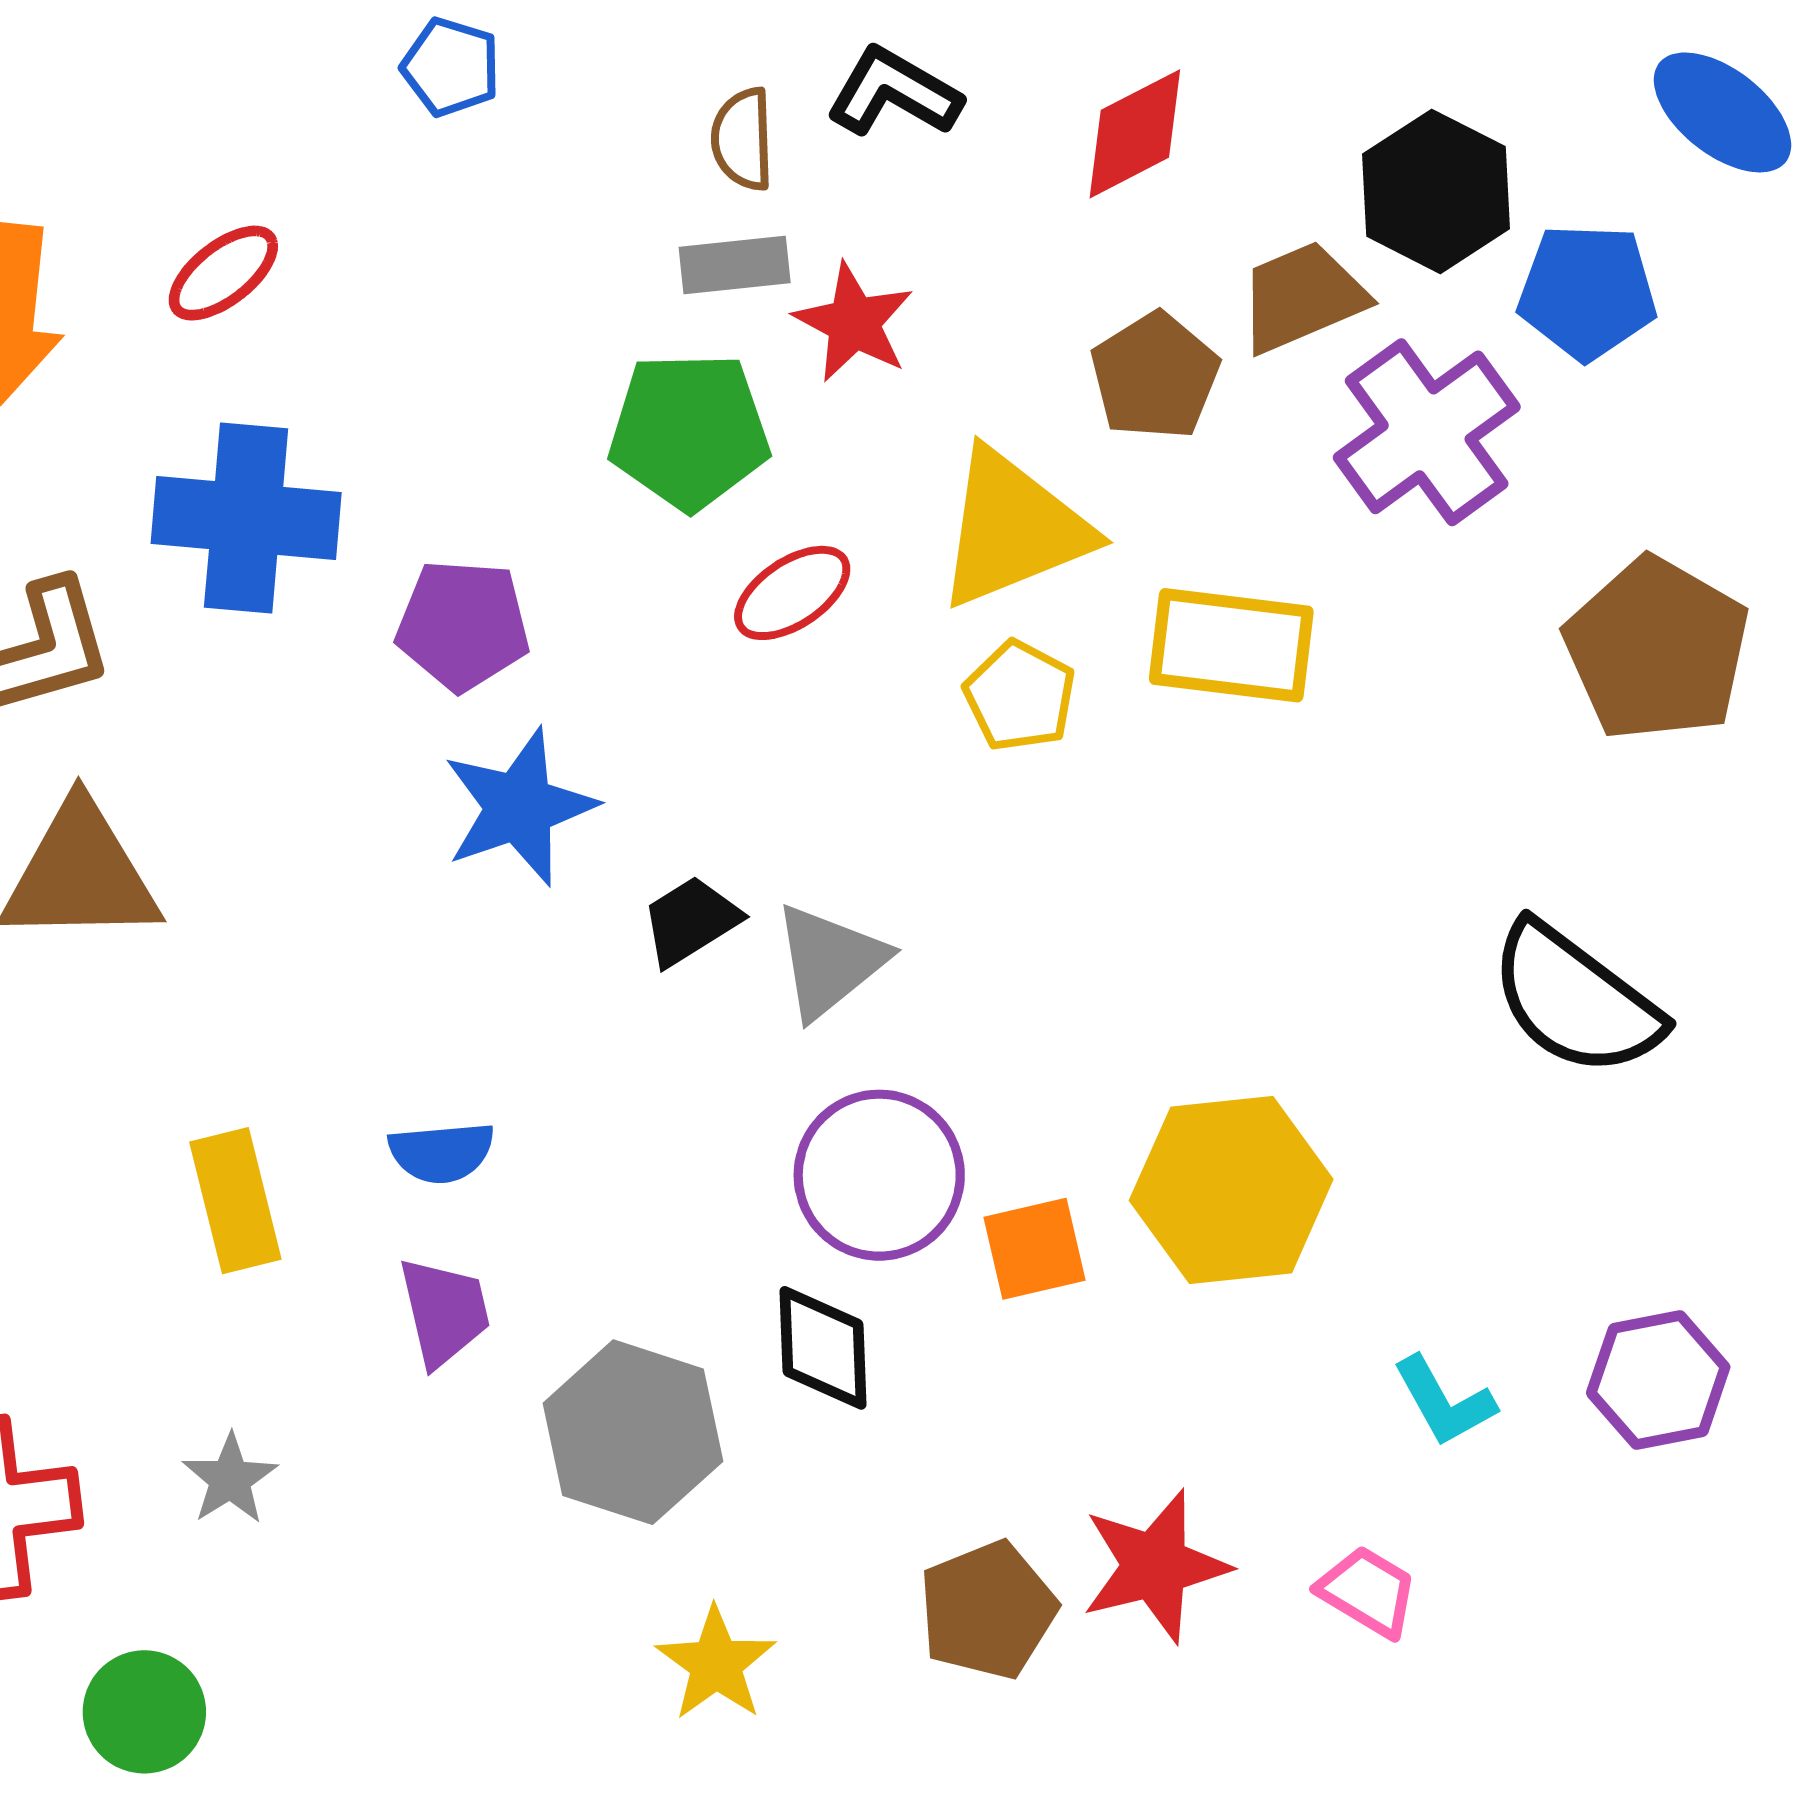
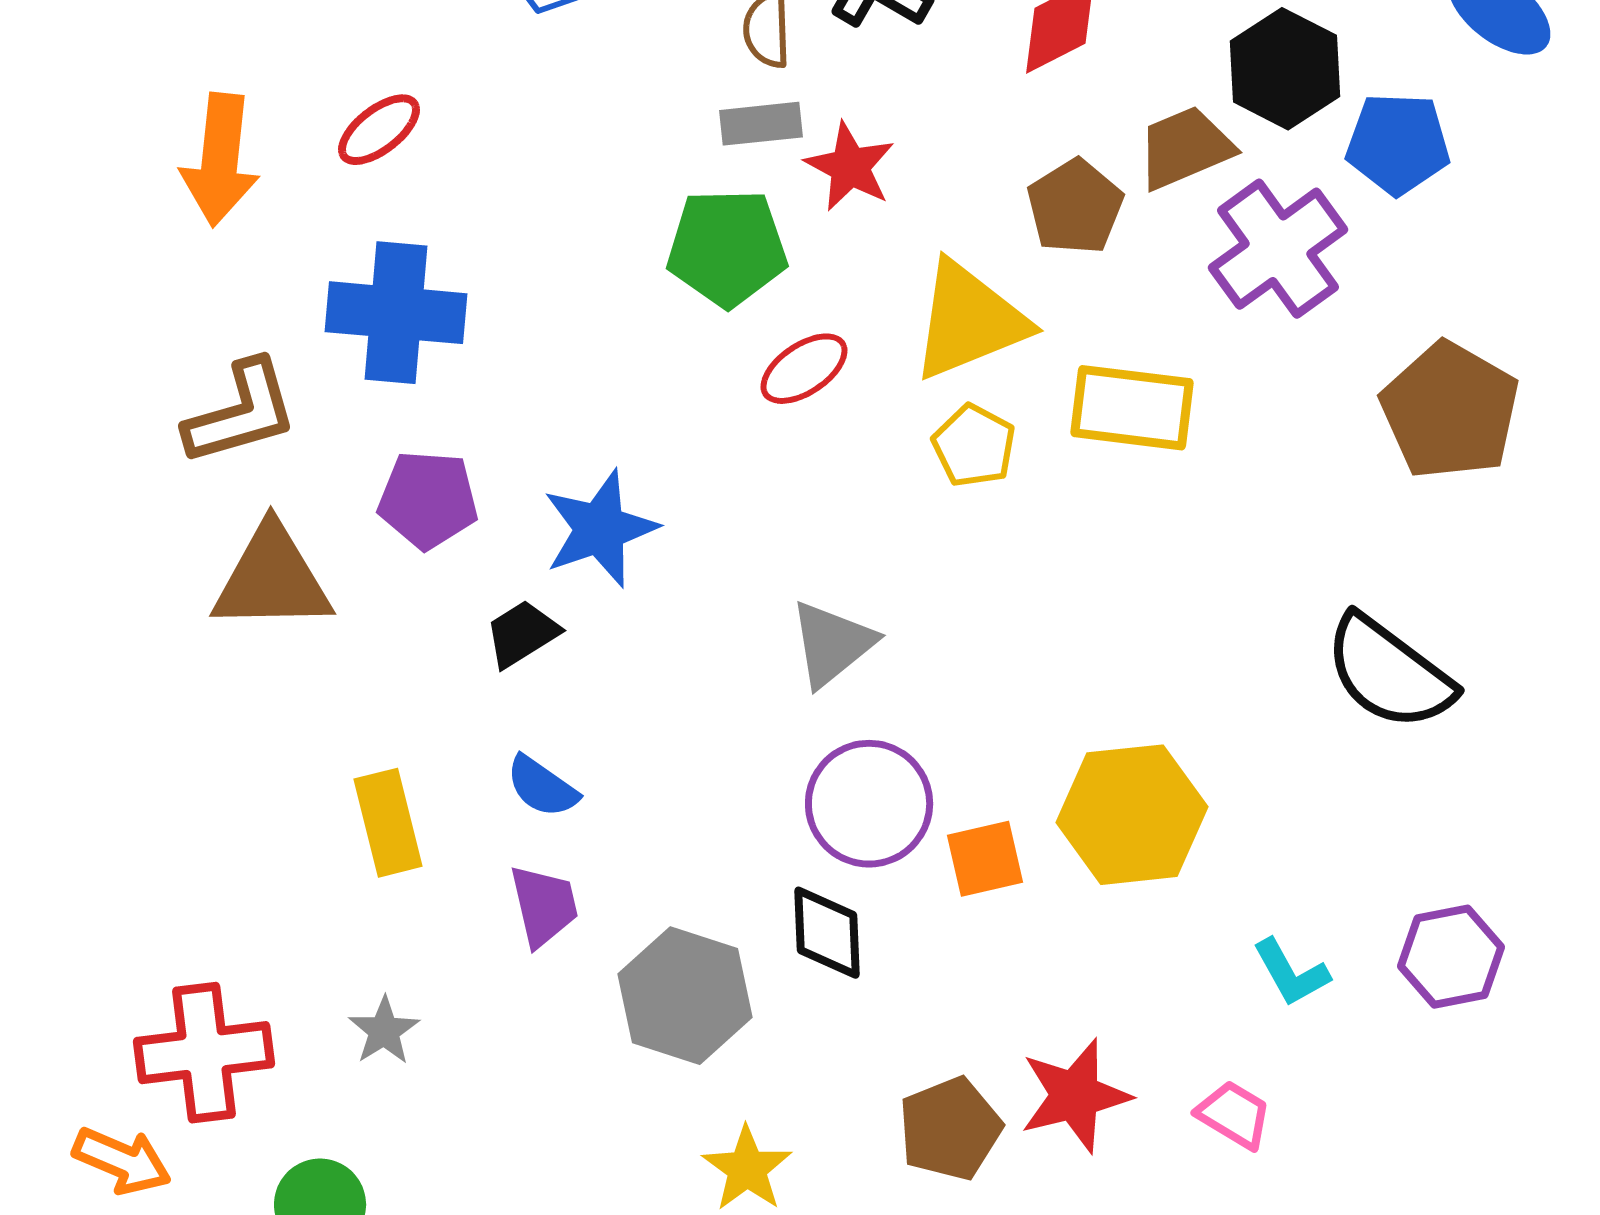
purple pentagon: (463, 625) -> (428, 500), moved
black trapezoid: (690, 921) -> (522, 634), moved
blue semicircle: (442, 1152) -> (542, 787), turned 40

